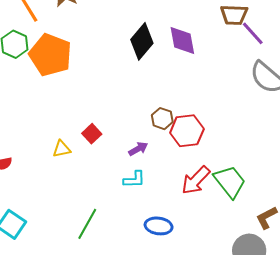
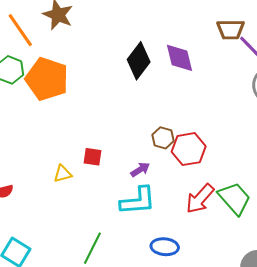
red square: (92, 134) -> (92, 157), turned -36
cyan L-shape: (134, 180) -> (138, 201), size x1.6

